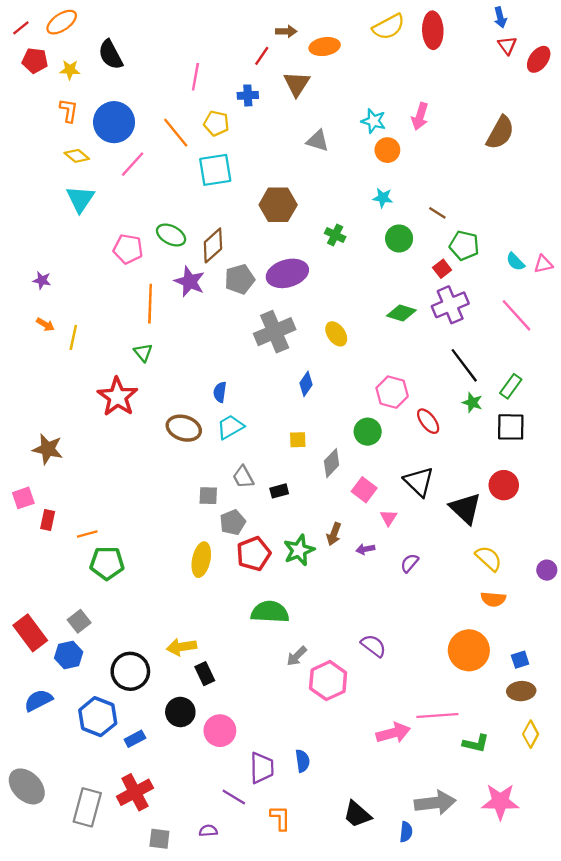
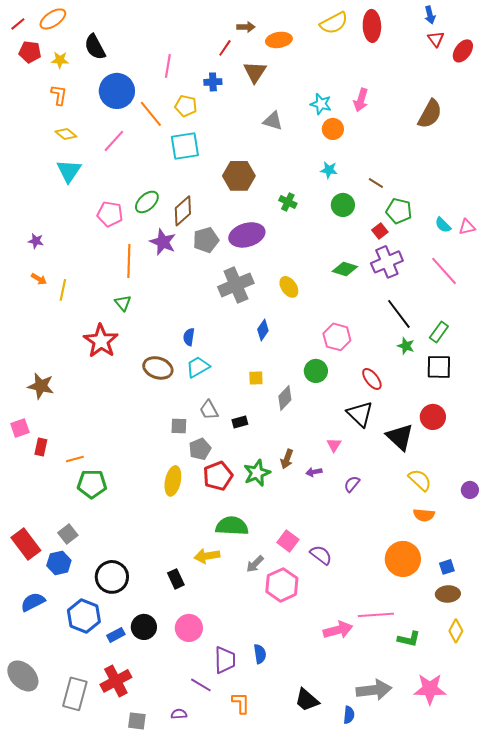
blue circle: (114, 122) -> (117, 91), moved
green ellipse: (171, 235) -> (147, 202), turned -70
red ellipse: (428, 421) -> (372, 379), moved
pink square: (364, 490) -> (288, 541), moved
yellow arrow: (181, 647) -> (207, 556), moved
black circle: (180, 712) -> (144, 627), moved

